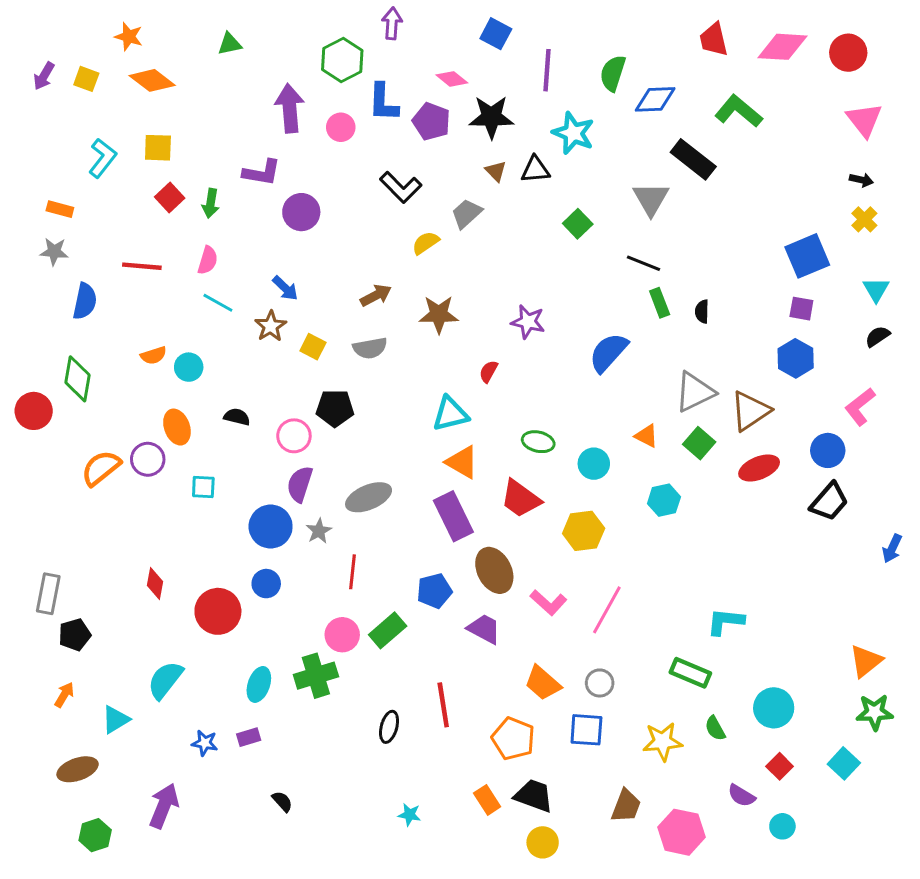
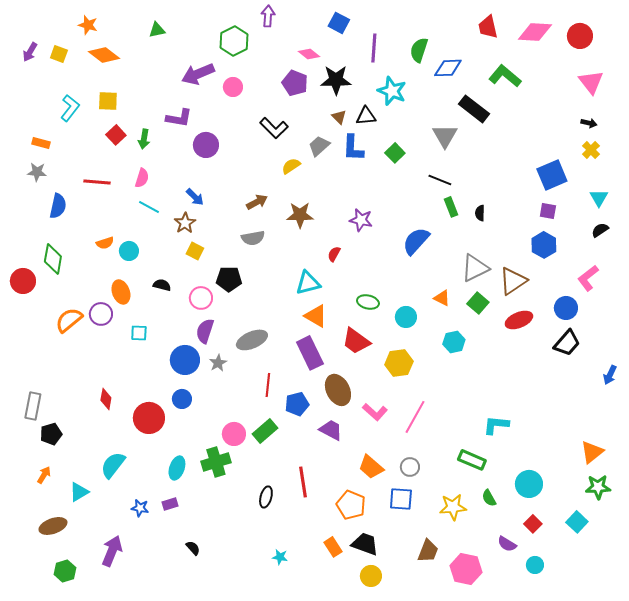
blue L-shape: (383, 102) -> (353, 148), moved
purple arrow: (290, 108) -> (198, 74), turned -108
yellow square: (313, 347) -> (195, 251), moved
red line: (352, 572) -> (268, 385), moved

